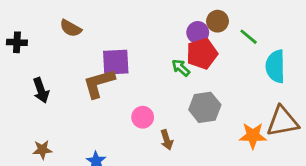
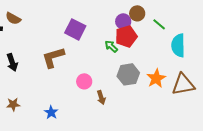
brown semicircle: (71, 28) -> (13, 18), moved
purple square: (116, 62) -> (75, 29), moved, turned 30
orange star: (253, 136) -> (156, 78), moved, turned -30

